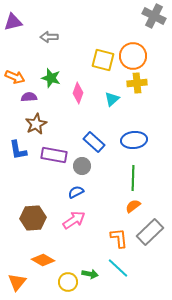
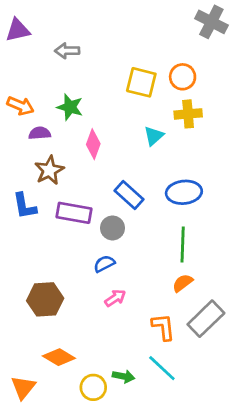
orange circle: (133, 56) -> (183, 77), size x0.7
pink diamond: (78, 93) -> (93, 144), moved
pink arrow: (74, 220) -> (115, 298), moved, size x0.7

